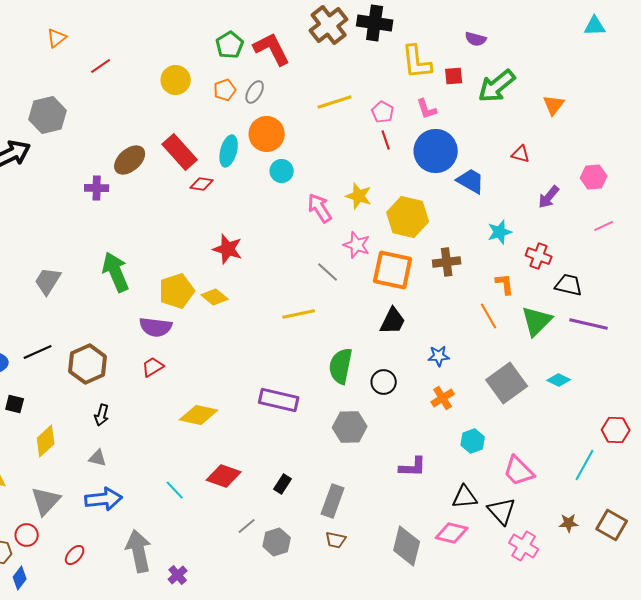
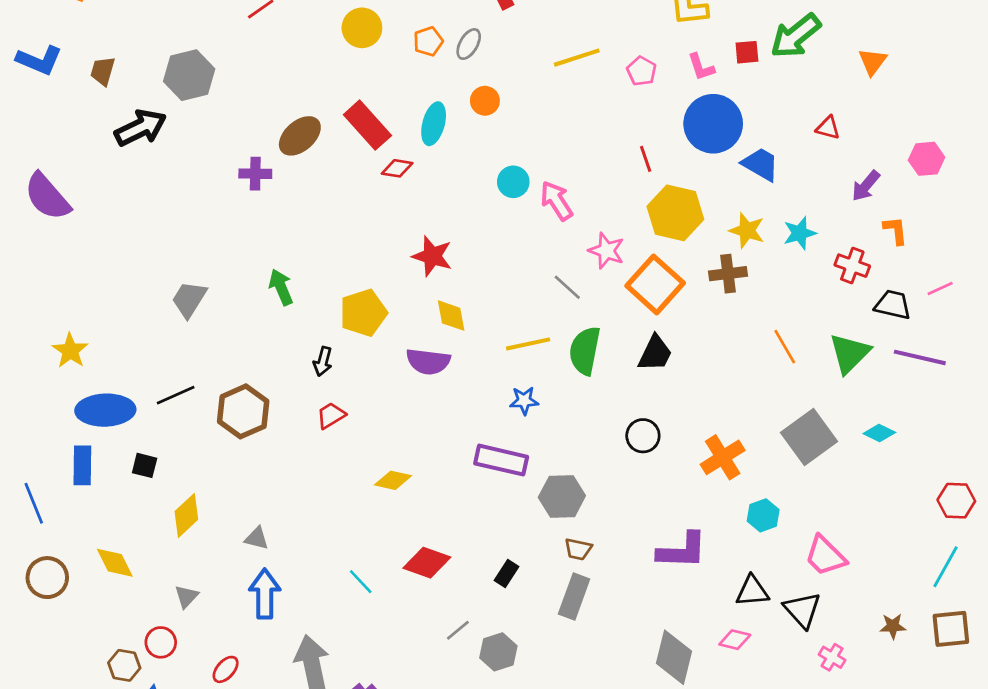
red square: (454, 76) -> (747, 52), moved
orange circle: (267, 134) -> (485, 101), size x0.6
red line: (386, 140) -> (646, 159), moved
cyan circle: (282, 171) -> (513, 182), moved
yellow star: (359, 196) -> (747, 230), moved
pink line: (604, 226) -> (940, 289), moved
orange square: (393, 270) -> (655, 284), turned 30
green arrow: (116, 272) -> (281, 287), size x0.7
orange L-shape: (505, 284) -> (896, 230), moved
yellow diamond: (215, 297) -> (451, 316), moved, turned 40
purple semicircle: (156, 327) -> (428, 361), moved
blue star: (439, 356) -> (524, 401), moved
green semicircle: (341, 366) -> (585, 351), moved
orange cross: (443, 398) -> (723, 457), size x1.4
black arrow: (102, 415) -> (323, 361), moved
yellow diamond: (199, 415) -> (393, 480), size x0.7
gray hexagon: (350, 427) -> (562, 497), moved
cyan line: (585, 465) -> (945, 567), moved
purple L-shape: (413, 467) -> (682, 551), size x1.4
blue arrow: (104, 499) -> (265, 594), turned -84
gray triangle: (46, 501) -> (186, 596), size x0.6
brown square: (612, 525) -> (951, 629), turned -36
pink diamond: (452, 533) -> (735, 640), size x0.7
brown trapezoid: (336, 540) -> (578, 549), moved
pink cross: (524, 546) -> (832, 657), size x0.7

